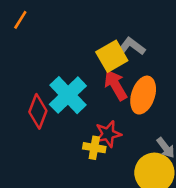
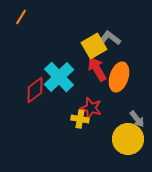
red diamond: (38, 111) -> (35, 90), turned 32
red star: (108, 134) -> (91, 108), turned 30

